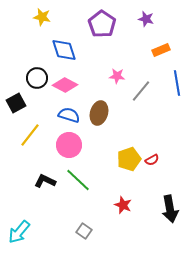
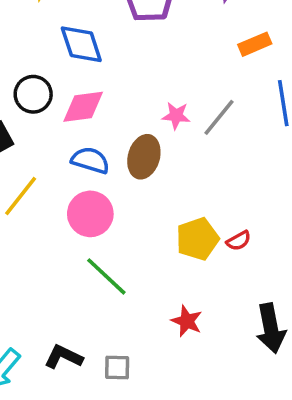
pink star: (117, 76) -> (176, 116), moved
pink diamond: (65, 85) -> (83, 107), turned -35
black L-shape: (45, 181) -> (64, 357), moved
gray square: (84, 231) -> (117, 368), turned -35

